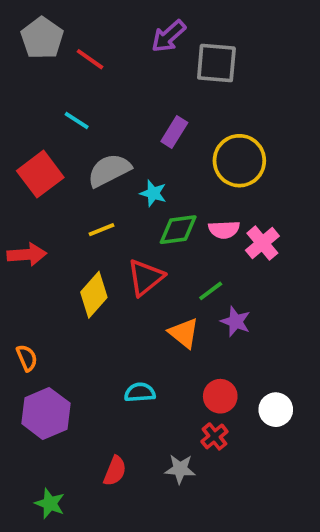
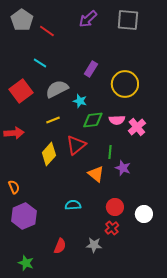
gray square: (216, 63) -> (128, 20), moved
green line: (211, 291) -> (110, 152), turned -48

